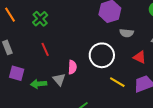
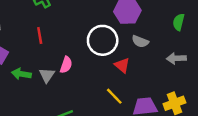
white circle: (102, 55) -> (103, 40), moved
red triangle: (140, 57) -> (122, 65), moved

